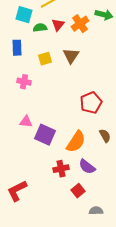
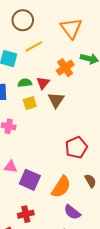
red triangle: (58, 25) -> (43, 83), moved
green semicircle: (40, 28) -> (25, 83), moved
red cross: (61, 169) -> (26, 214), moved

